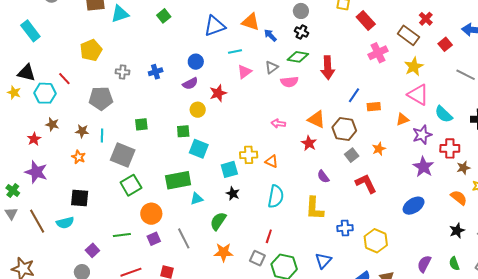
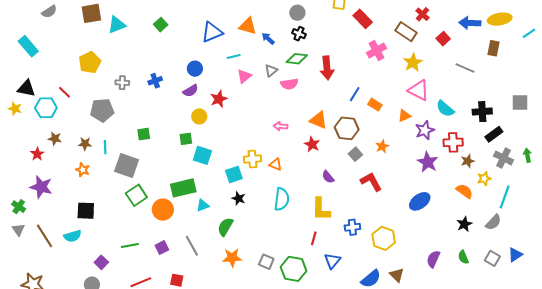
orange rectangle: (374, 107) -> (375, 105), turned 40
orange circle: (151, 214) -> (163, 210), moved
red line: (269, 236) -> (314, 238), moved

